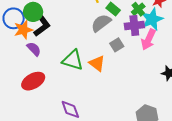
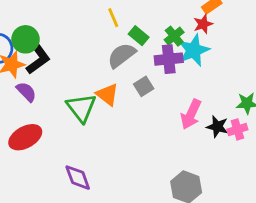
pink arrow: (148, 40) -> (191, 114), moved
green triangle: (73, 60) -> (81, 108), turned 35
orange triangle: (97, 63) -> (107, 95), moved

